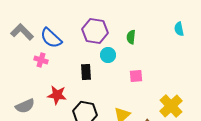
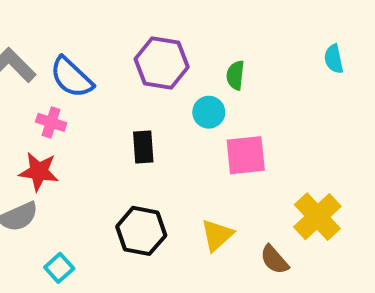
cyan circle: (108, 55) -> (209, 112), moved
pink square: (136, 76) -> (246, 155), size x1.5
red star: (57, 95) -> (39, 172), moved

